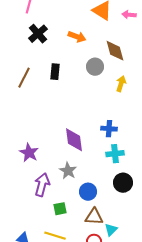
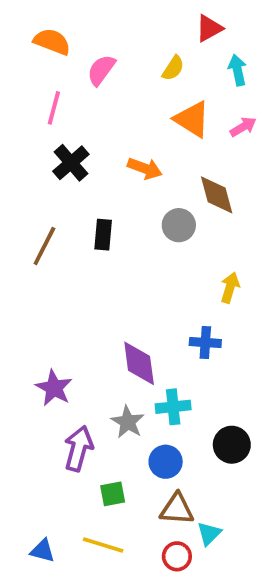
pink arrow: (129, 15) -> (243, 127), turned 144
yellow arrow: (121, 84) -> (230, 288), moved
cyan cross: (115, 154) -> (173, 407), moved

